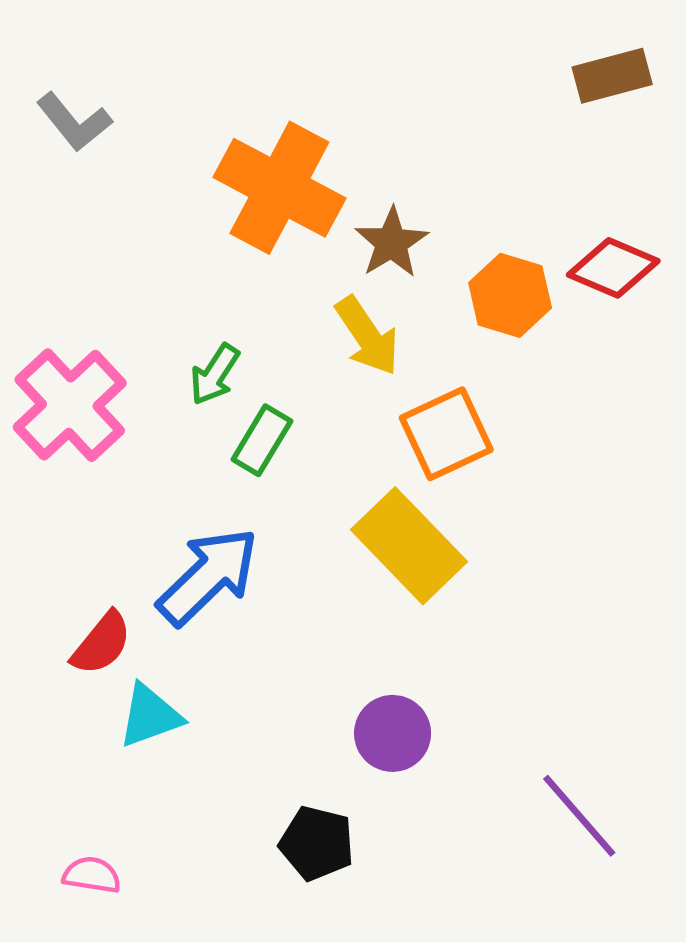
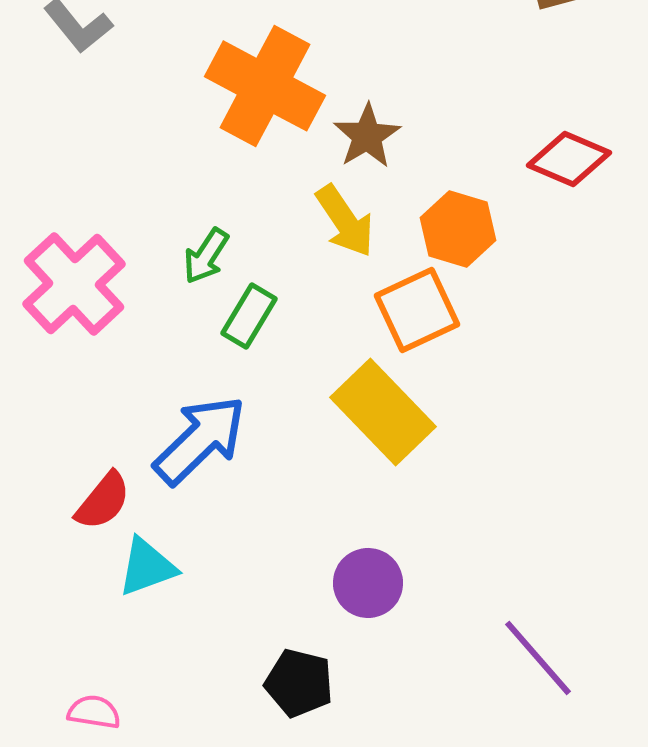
orange hexagon: (510, 295) -> (458, 229), moved

